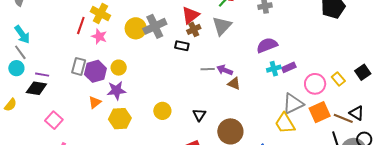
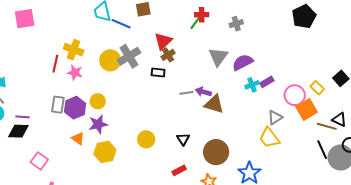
gray triangle: (222, 26) -> (218, 57), moved
brown triangle: (234, 84) -> (214, 104), size x1.5
orange triangle: (95, 102) -> (78, 139), turned -40
gray triangle: (293, 104) -> (275, 117), size x0.7
orange square: (320, 112) -> (307, 109), moved

